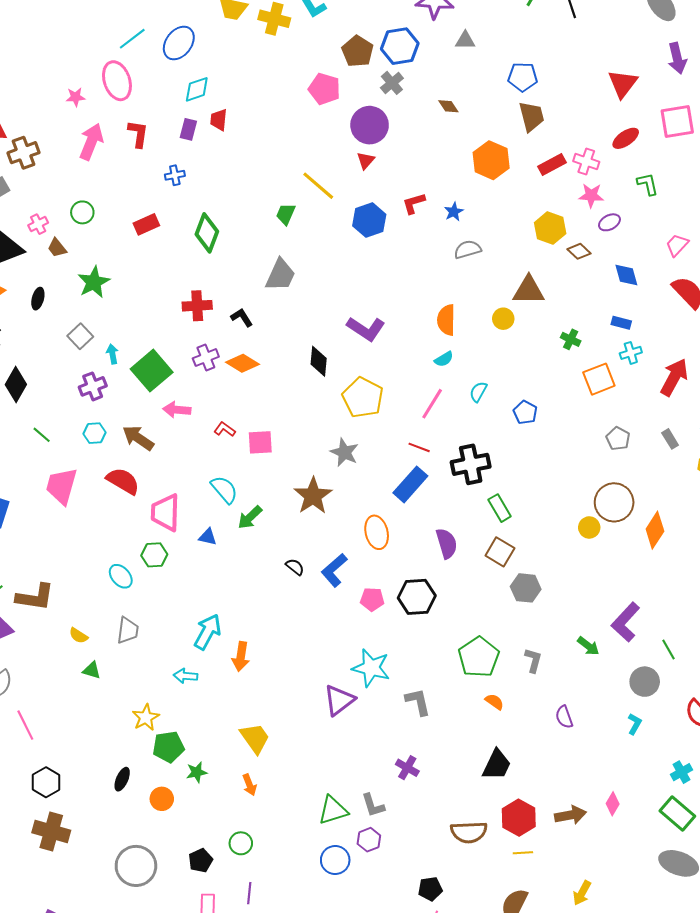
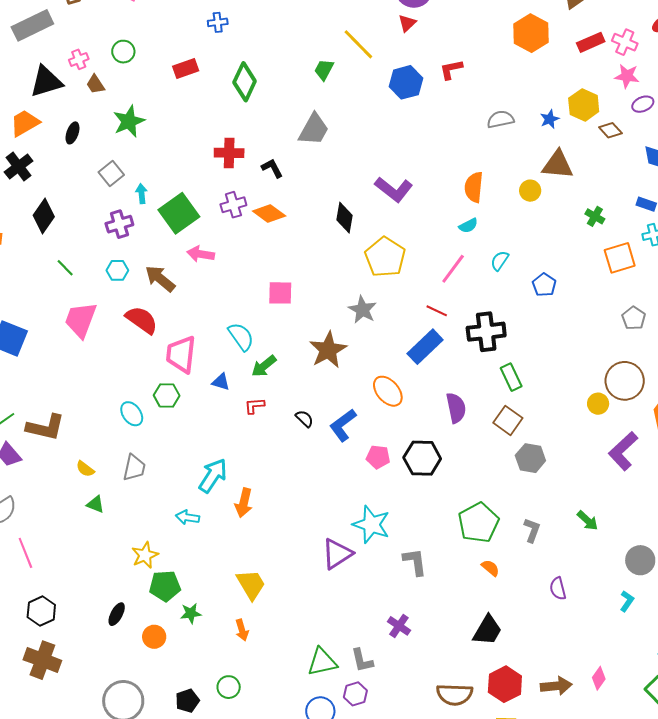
blue star: (454, 212) -> (550, 119), moved
red L-shape: (225, 429) -> (254, 406), moved, turned -45
orange ellipse: (377, 532) -> (388, 391), turned -32
purple L-shape: (626, 622) -> (623, 451), moved

